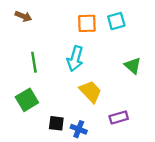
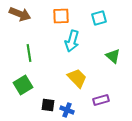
brown arrow: (23, 16) -> (20, 14), size x1.5
orange square: (87, 23) -> (61, 16), moved
cyan arrow: (75, 59) -> (72, 41), moved

